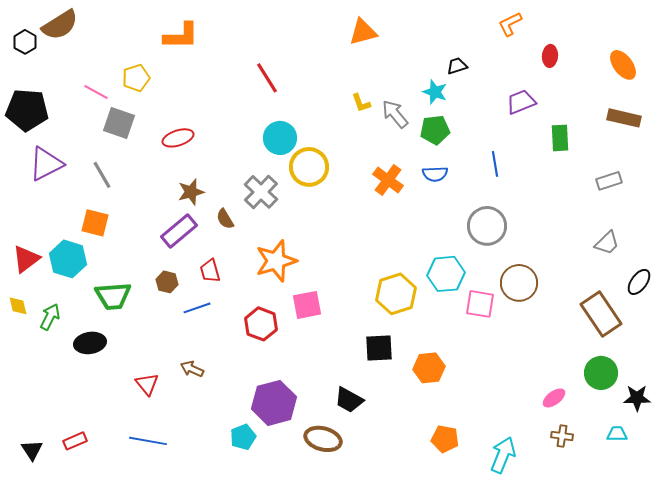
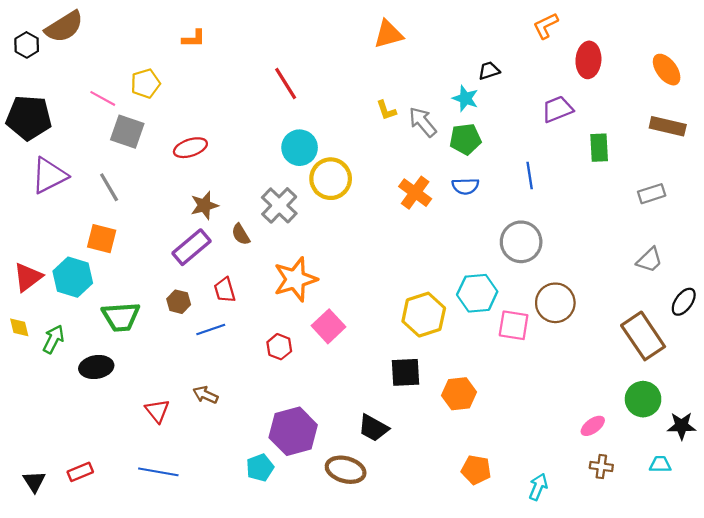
orange L-shape: (181, 36) -> (194, 39), size x0.6
red ellipse: (550, 56) -> (588, 60), size x1.5
pink square: (307, 305) -> (328, 326), turned -32
red hexagon: (261, 324) -> (279, 347), size x0.7
cyan arrow: (503, 455) -> (538, 487), size x0.7

